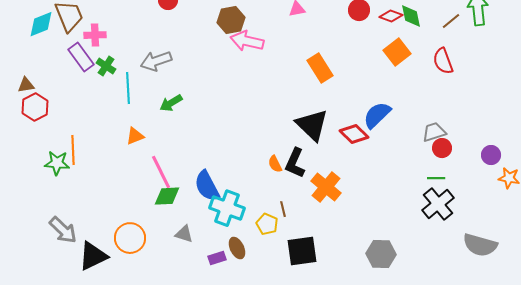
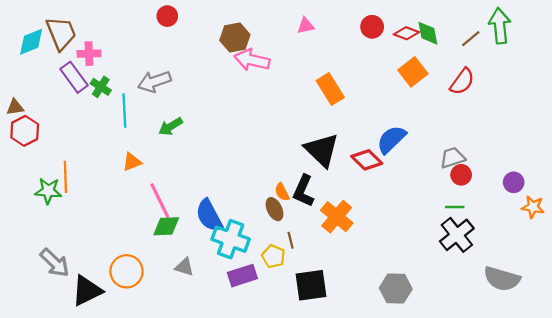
red semicircle: (443, 61) -> (462, 81), turned -124
brown ellipse: (237, 248) -> (275, 209), moved
purple rectangle: (217, 258) -> (242, 276), moved, size x1.5

